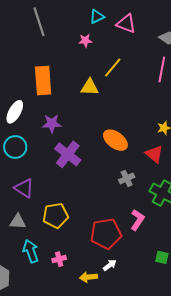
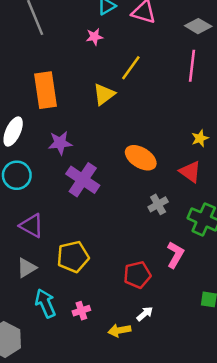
yellow triangle: (90, 87) -> (104, 94), turned -36
gray triangle: (18, 222) -> (26, 268), turned -30
red pentagon: (106, 234) -> (137, 275), size x0.7

